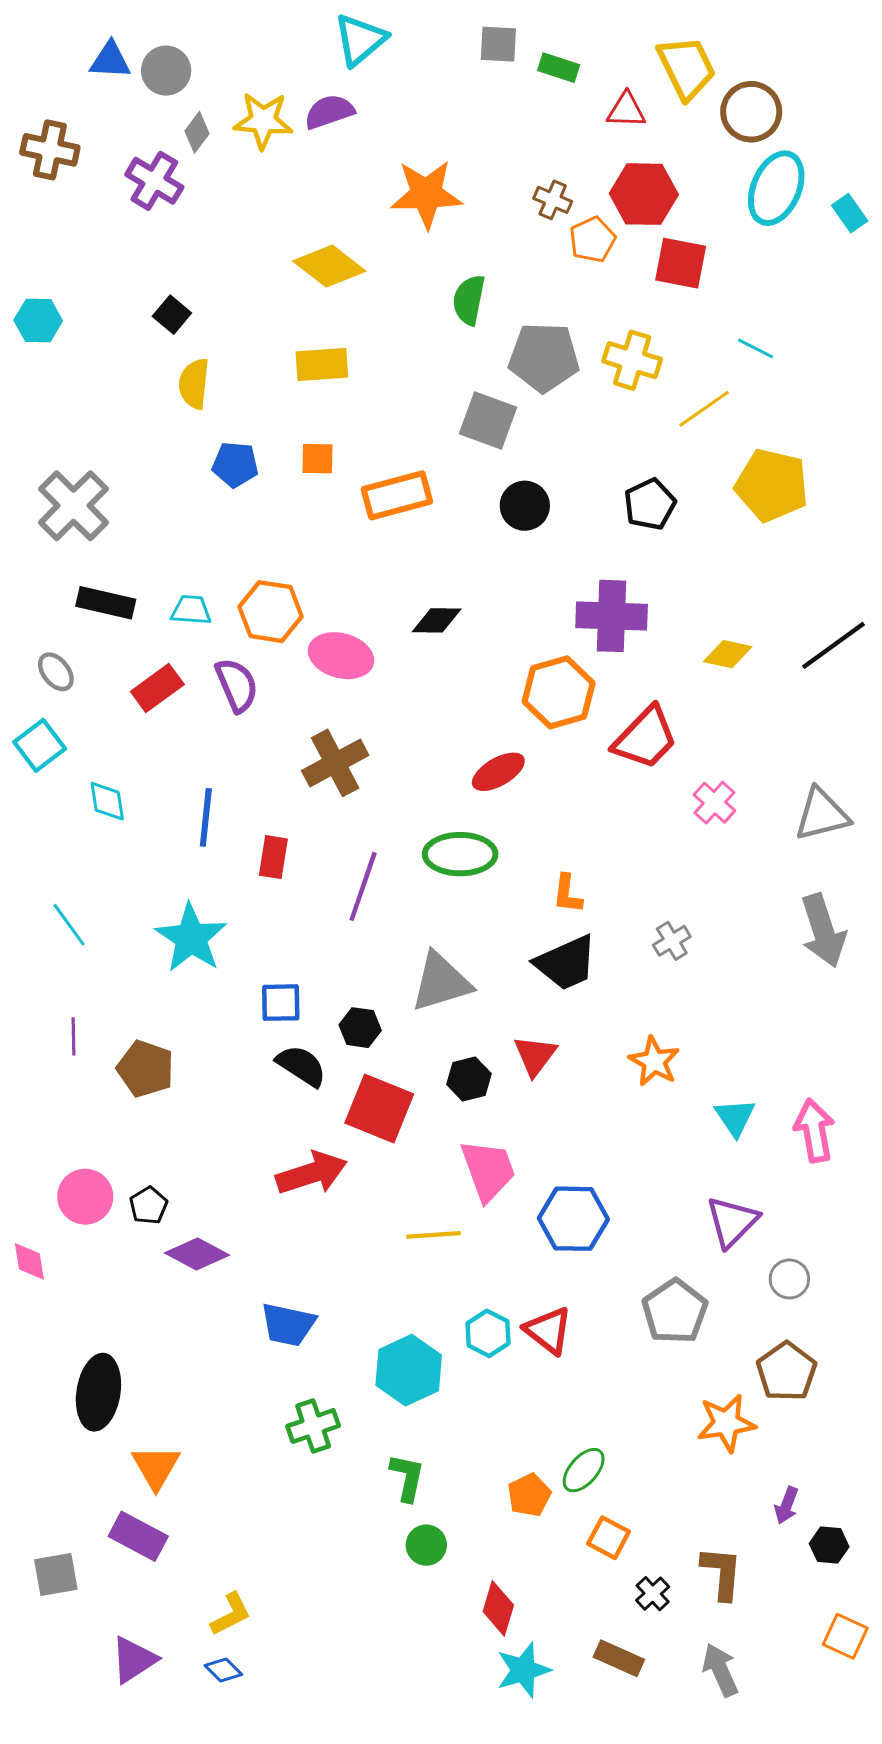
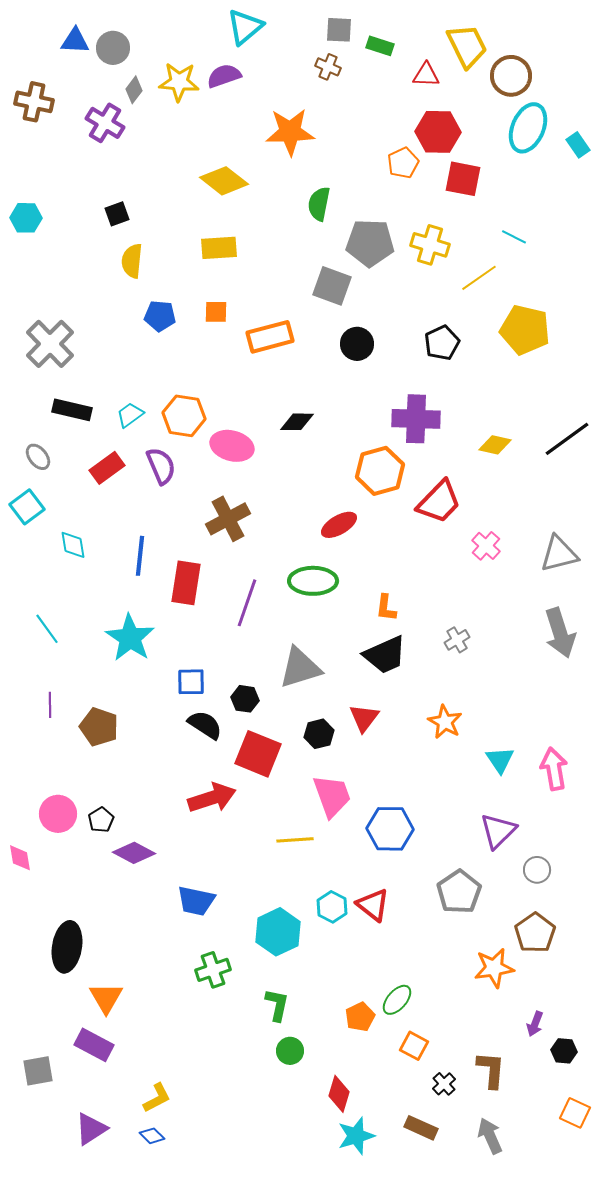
brown cross: (553, 200) -> (328, 67), moved
black square: (172, 315) -> (117, 214), turned 30
cyan trapezoid: (191, 610) -> (130, 415), turned -40
red rectangle: (273, 857) -> (186, 583), size x1.5

